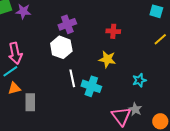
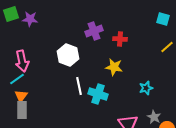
purple cross: (67, 24) -> (94, 31), moved
orange triangle: (14, 88) -> (21, 96), turned -40
gray rectangle: (30, 102) -> (22, 110), moved
gray star: (135, 109) -> (154, 117), moved

